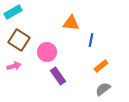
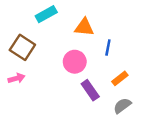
cyan rectangle: (13, 12) -> (46, 14), moved
pink circle: (47, 52) -> (75, 62), moved
purple rectangle: (58, 76) -> (90, 90), moved

